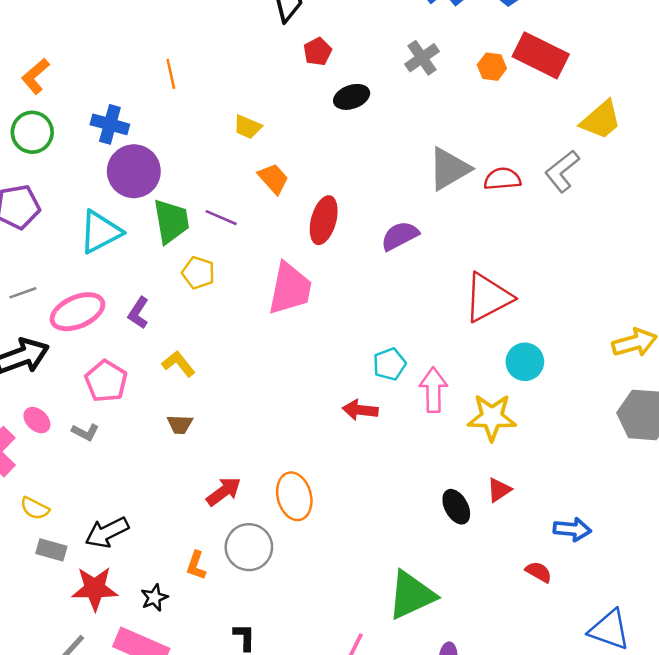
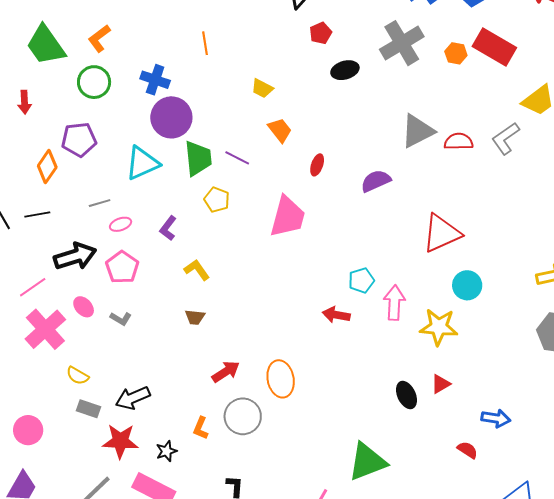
gray cross: (422, 58) -> (402, 43), size x1.6
red ellipse: (324, 220) -> (317, 165), size x0.6
gray line: (23, 293) -> (100, 203), moved
pink ellipse: (77, 312) -> (121, 224), size x0.5
pink pentagon: (106, 381) -> (122, 267), moved

